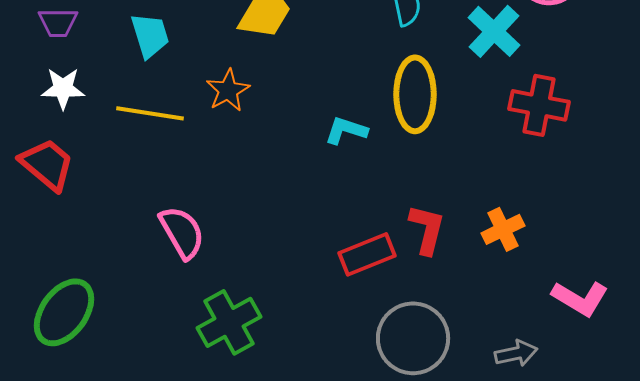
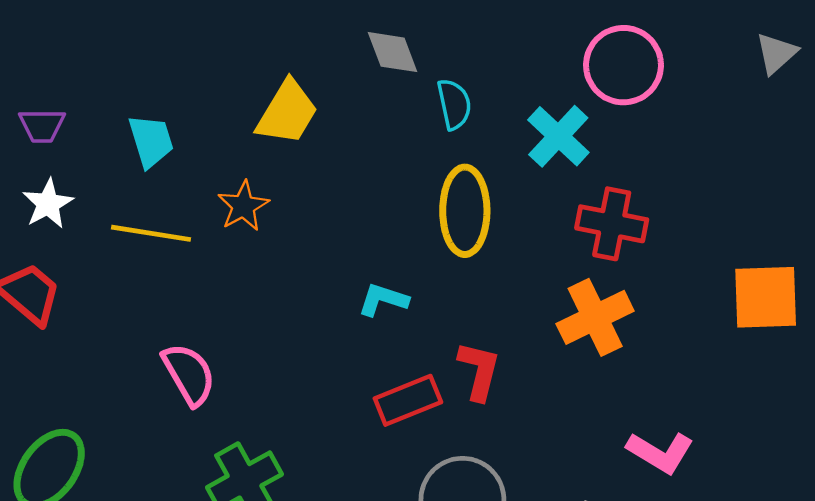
white star: (63, 88) -> (48, 204), turned -30
cyan L-shape: (346, 130) -> (383, 300), moved
orange cross: (503, 229) -> (595, 317), moved, size x1.5

